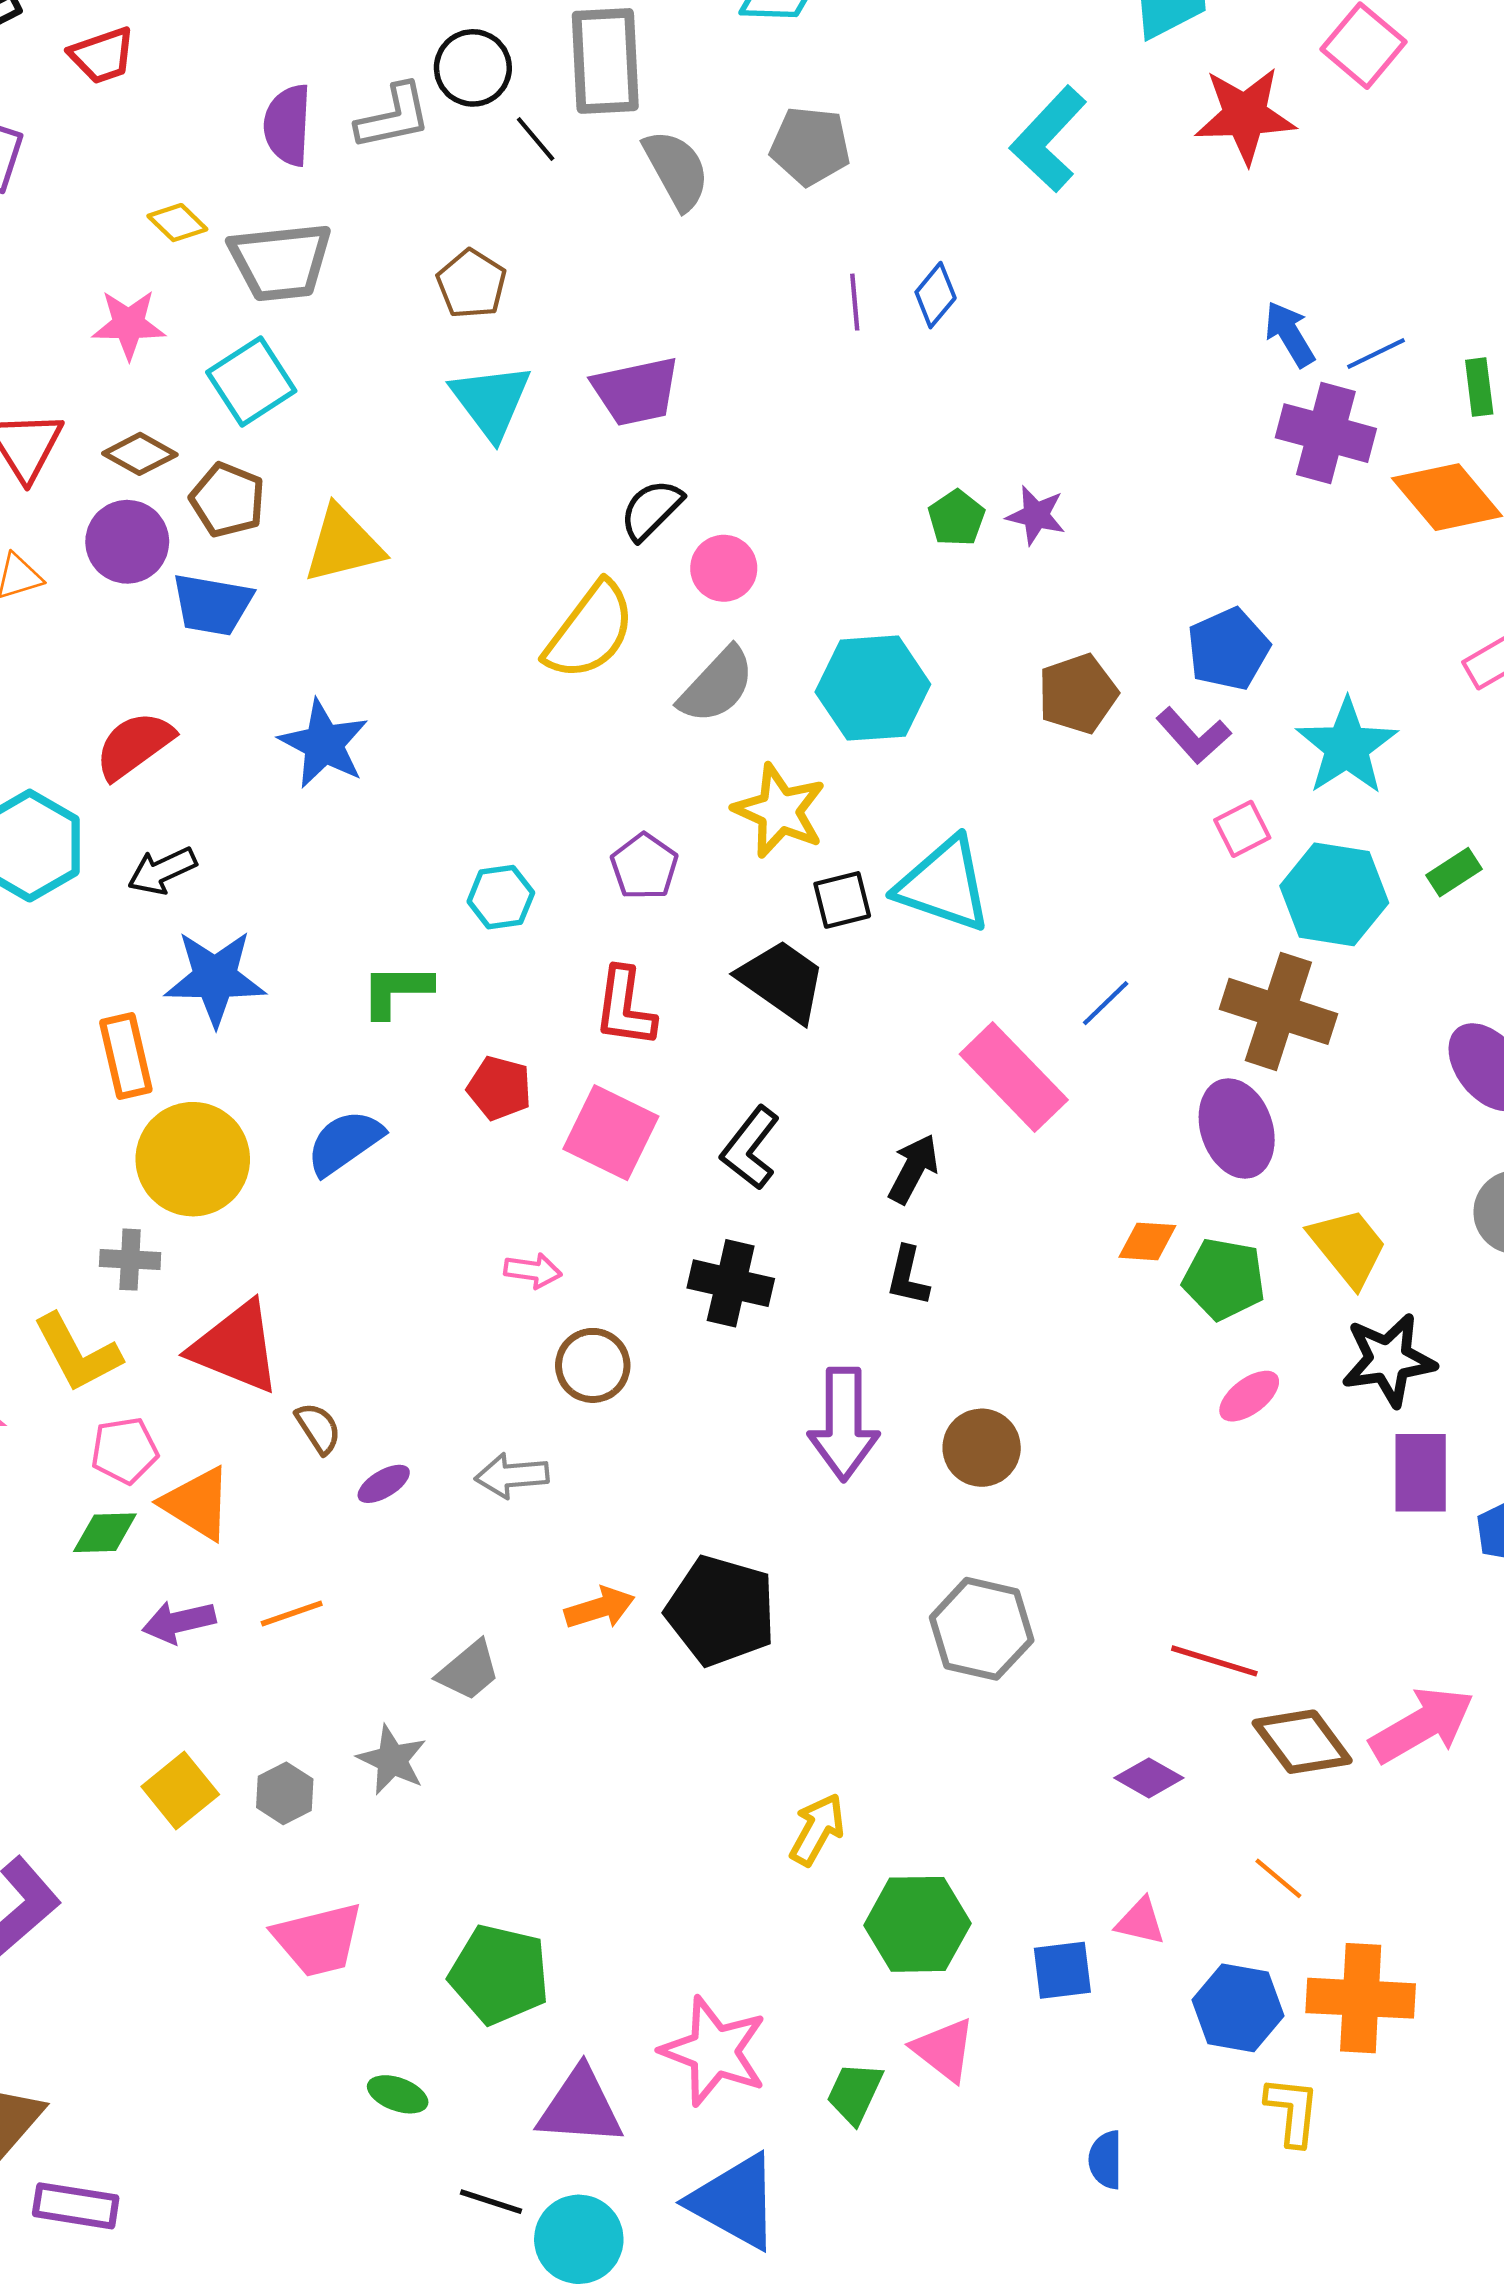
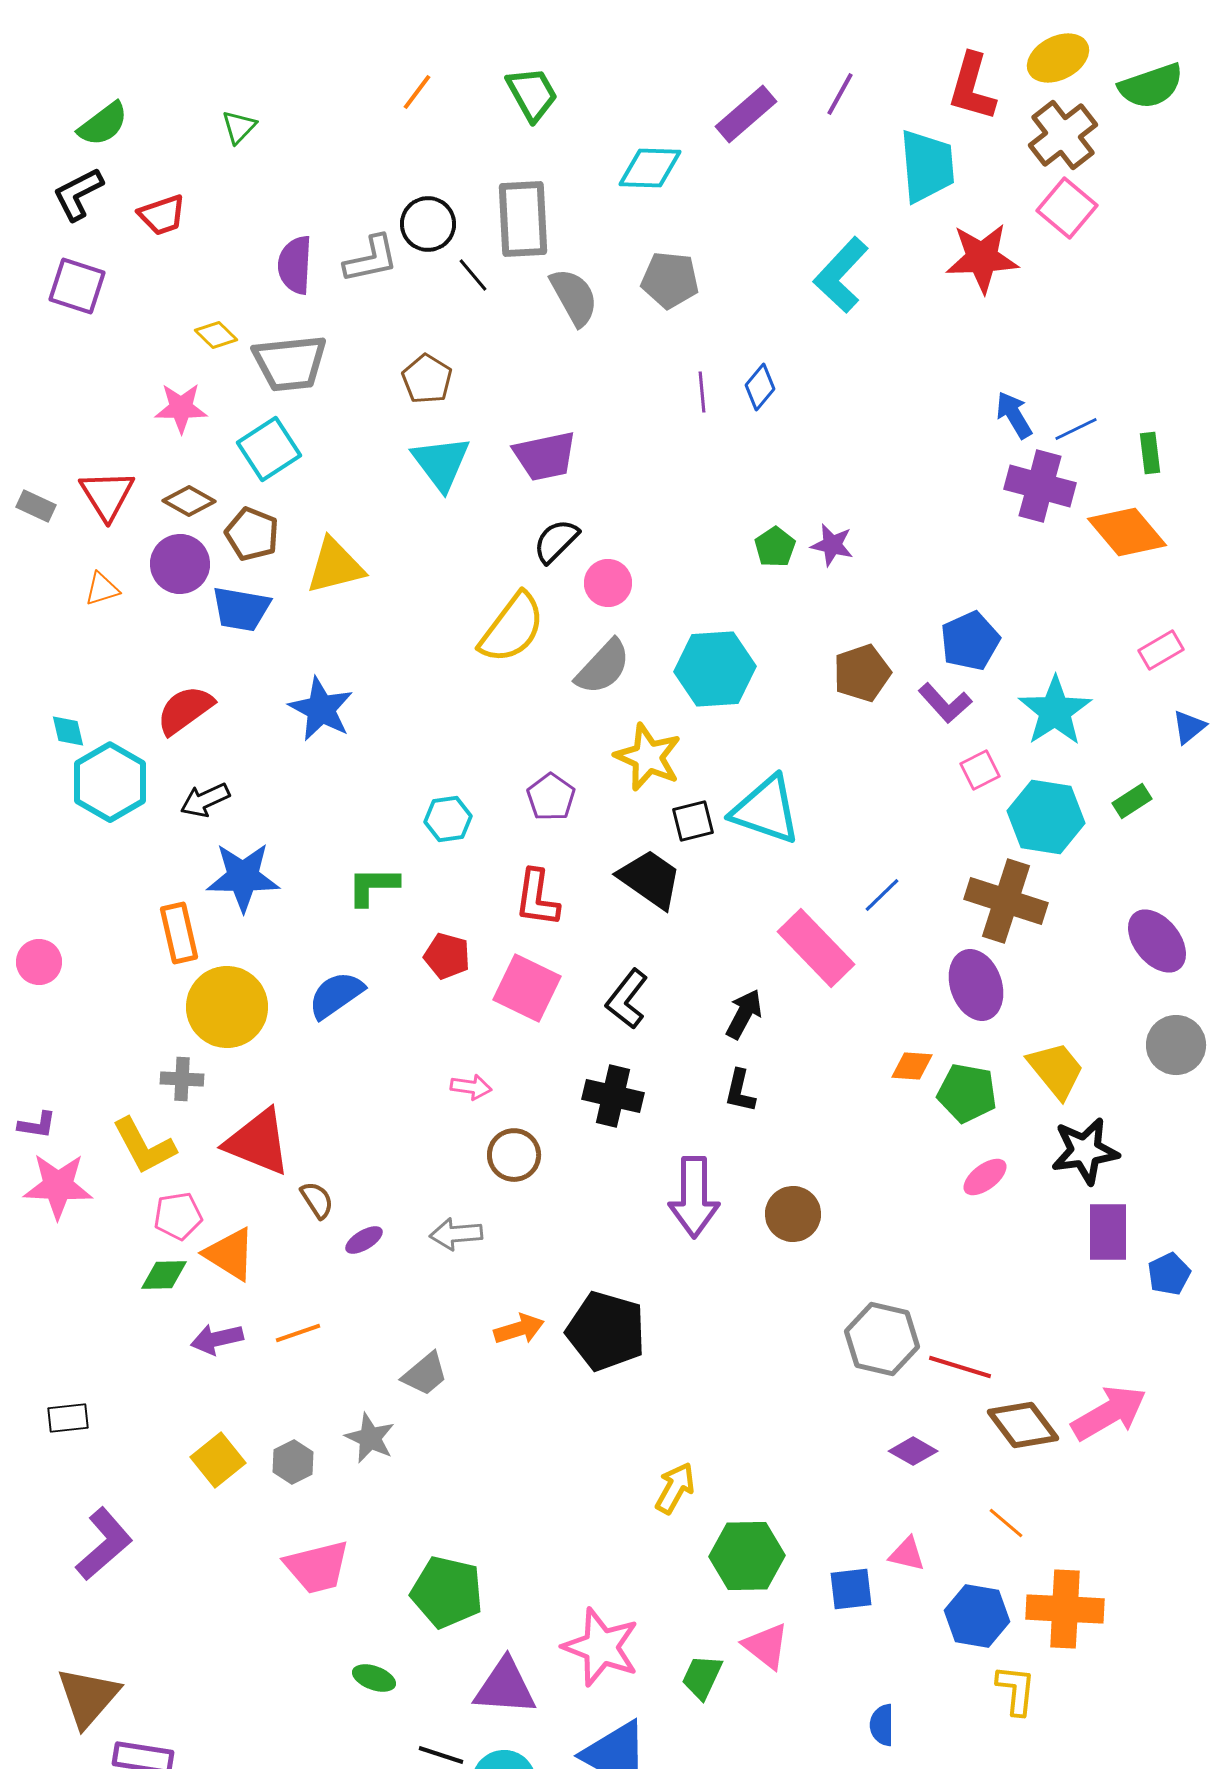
gray hexagon: (982, 1629) -> (882, 1339), moved

